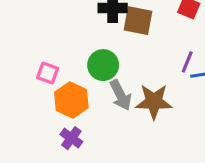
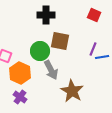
brown square: (138, 21) -> (60, 41), moved
brown star: (154, 102) -> (72, 91), moved, turned 30

